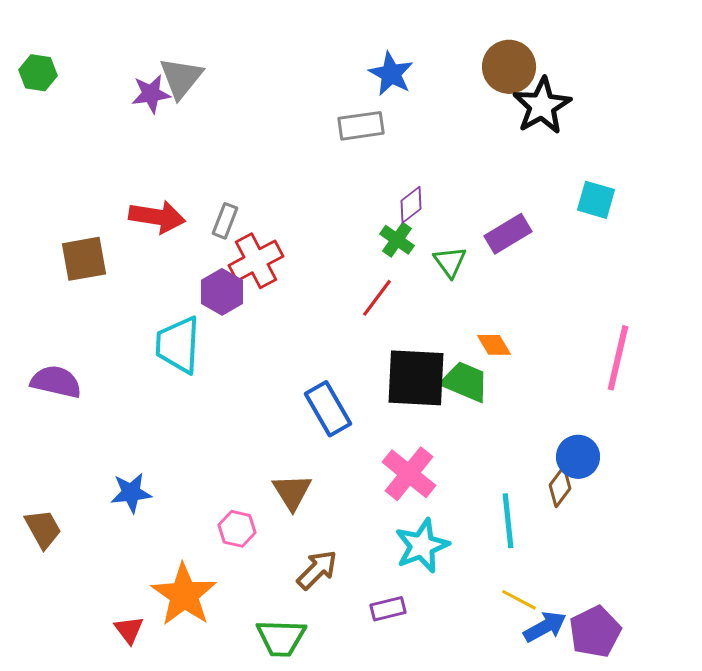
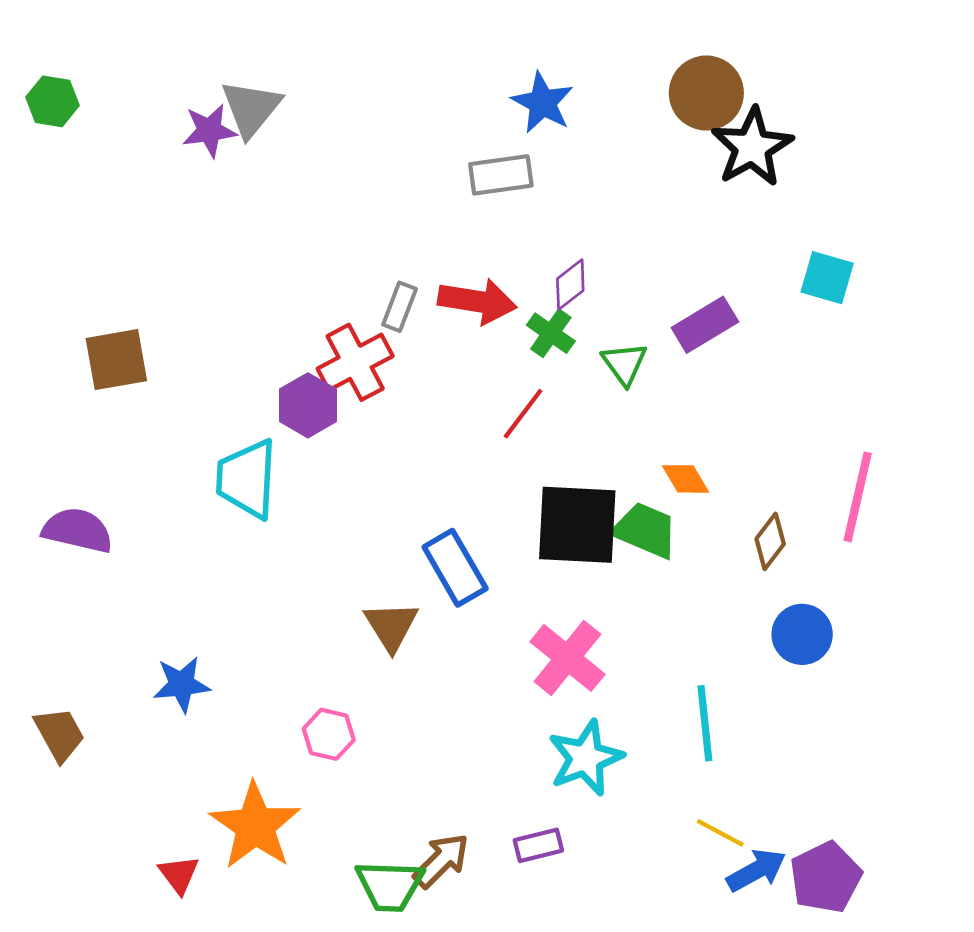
red arrow: (157, 217) -> (477, 301), moved
gray rectangle: (225, 221) -> (400, 307), moved
brown diamond: (560, 487) -> (770, 541), moved
brown triangle: (292, 492) -> (391, 626), moved
brown arrow: (317, 570) -> (441, 861), moved

